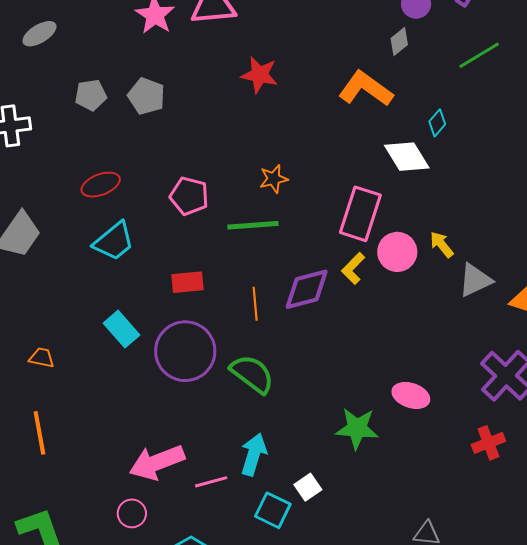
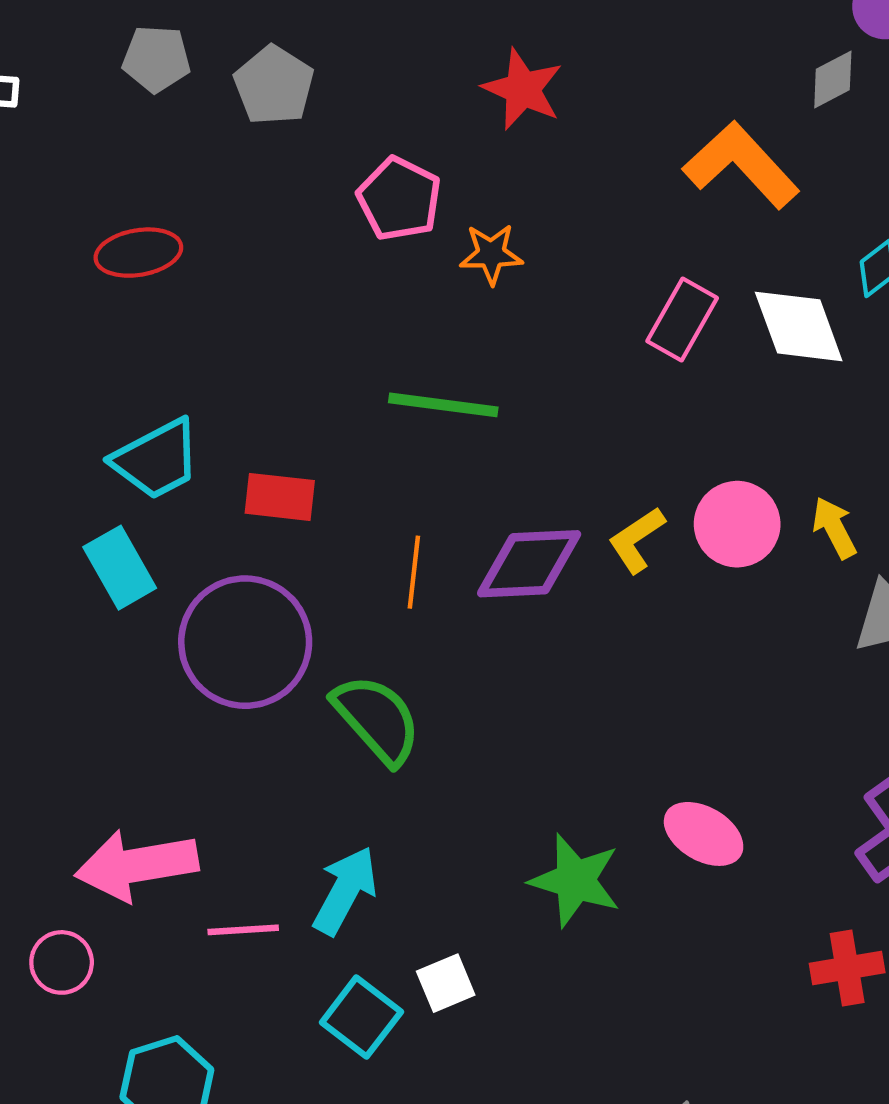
orange star: (274, 179) -> (491, 254), moved
pink pentagon: (189, 196) -> (399, 199), moved
pink rectangle: (360, 214) -> (682, 320), moved, size x0.7
cyan trapezoid: (114, 241) -> (156, 459), moved

